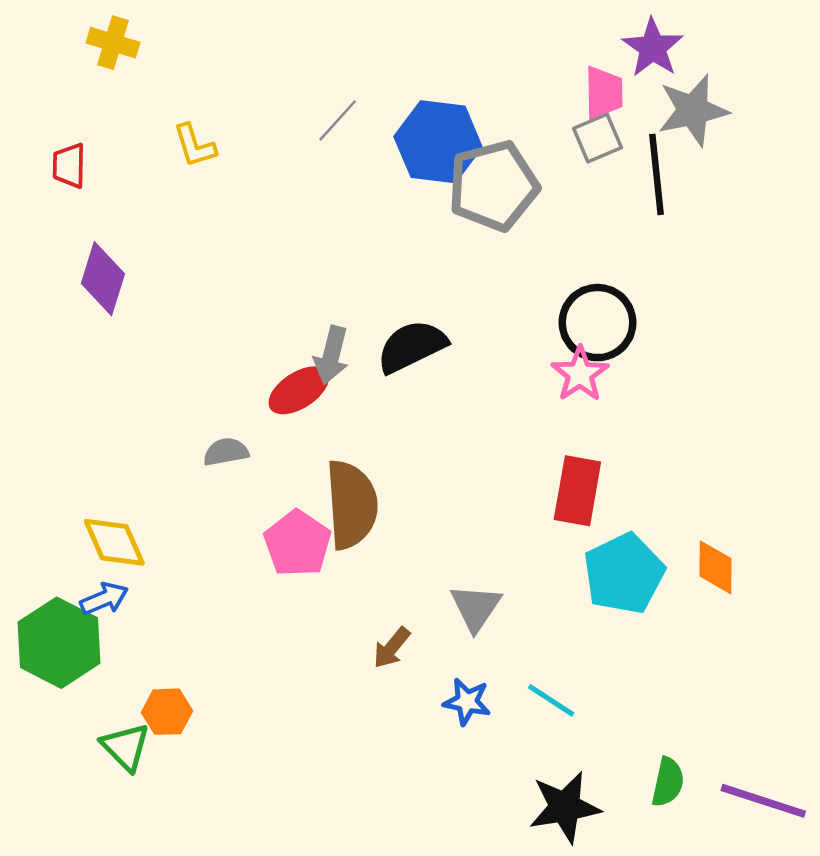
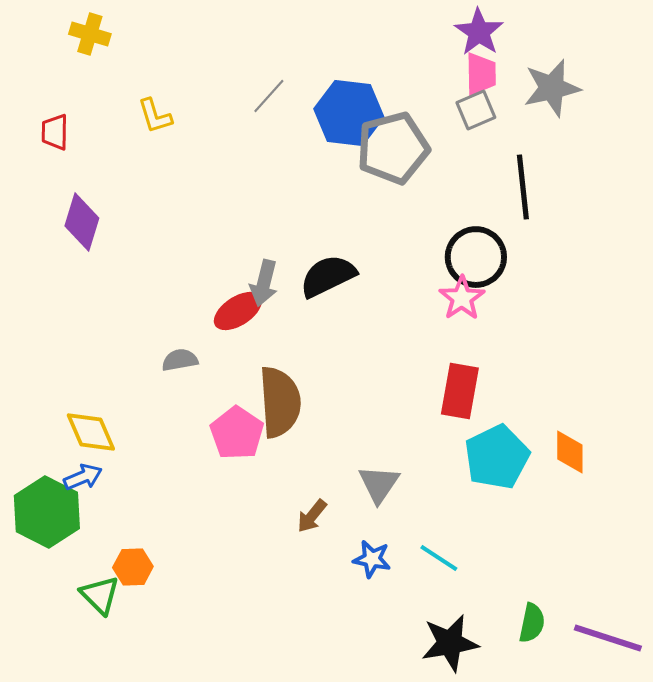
purple star: (653, 48) -> (479, 32), moved
black line: (657, 174) -> (523, 187), moved

